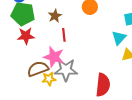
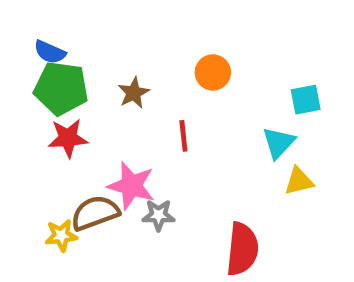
red line: (64, 35) -> (183, 136), moved
gray star: (66, 70) -> (158, 215), size x0.6
yellow star: (49, 79) -> (61, 235), moved

